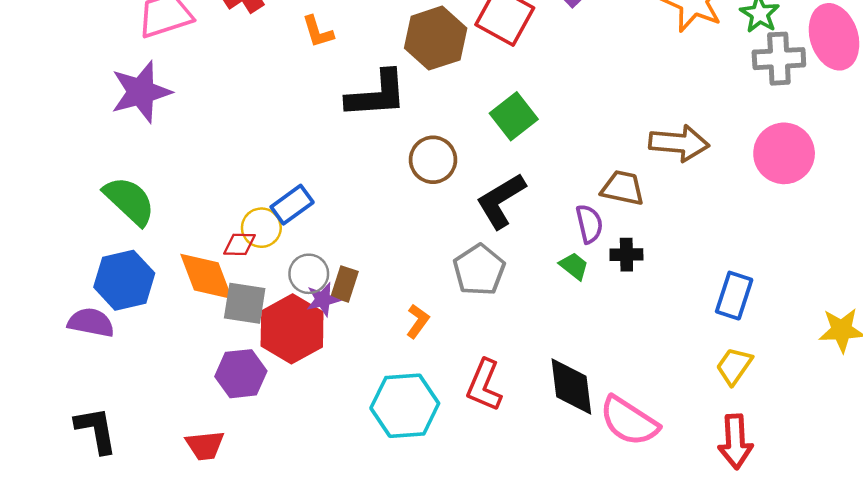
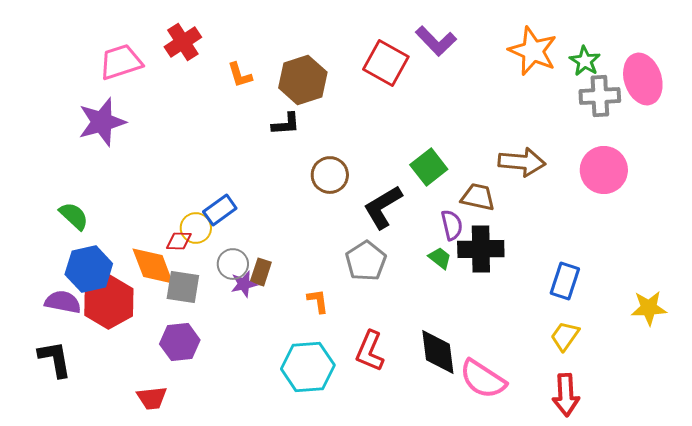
brown hexagon: (436, 38) -> (303, 80), moved
black L-shape: (377, 94) -> (286, 124), size x0.6
green square: (514, 116) -> (429, 167), moved
green semicircle: (129, 201) -> (74, 216), moved, size x0.7
black cross: (626, 255) -> (481, 249), size x1.8
orange L-shape: (418, 321) -> (318, 301), turned -44
red hexagon: (292, 329) -> (109, 302), moved
black L-shape: (96, 430) -> (55, 359), moved

